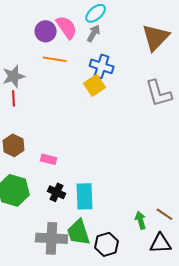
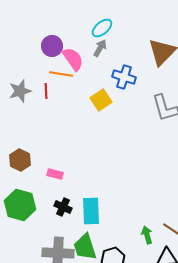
pink semicircle: (67, 27) -> (73, 59), moved
blue cross: (102, 66) -> (124, 77), moved
red line: (14, 98) -> (46, 91), moved

